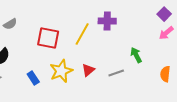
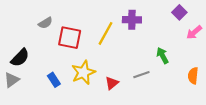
purple square: (164, 14) -> (179, 12), moved
gray semicircle: (10, 24) -> (45, 23), moved
red triangle: (88, 70) -> (112, 83), moved

